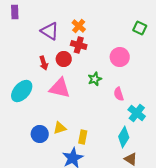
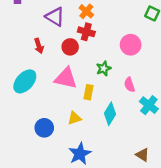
red arrow: (44, 63) -> (39, 46), moved
yellow triangle: (60, 128) -> (74, 118), moved
yellow rectangle: (83, 137) -> (88, 92), moved
cyan diamond: (124, 137) -> (110, 114), moved

